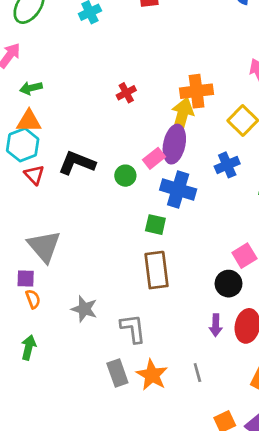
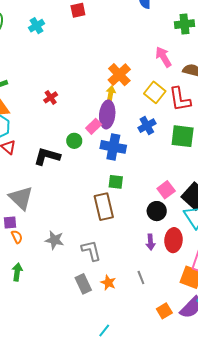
orange cross: (197, 91) -> (119, 75), turned -30
red cross: (126, 93) -> (51, 97), moved
yellow arrow: (182, 116) -> (111, 94), size x0.6
black L-shape: (77, 163) -> (47, 156), moved
green square: (155, 225) -> (116, 182), moved
orange star: (152, 375) -> (108, 283), size x0.7

